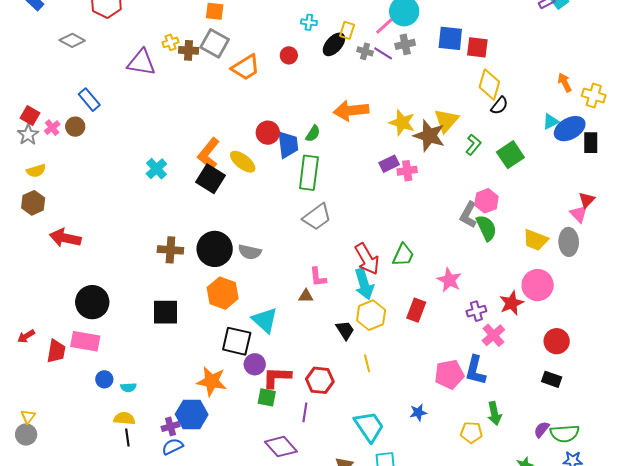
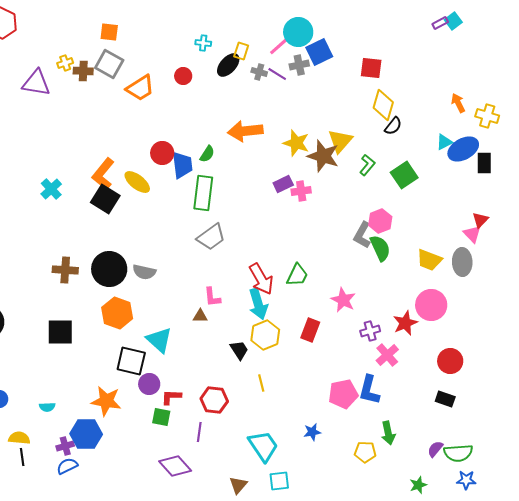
blue square: (450, 38) -> (319, 52), moved, turned -32
red L-shape: (277, 377) -> (171, 397), size x0.7
cyan semicircle: (128, 387) -> (47, 407), moved

